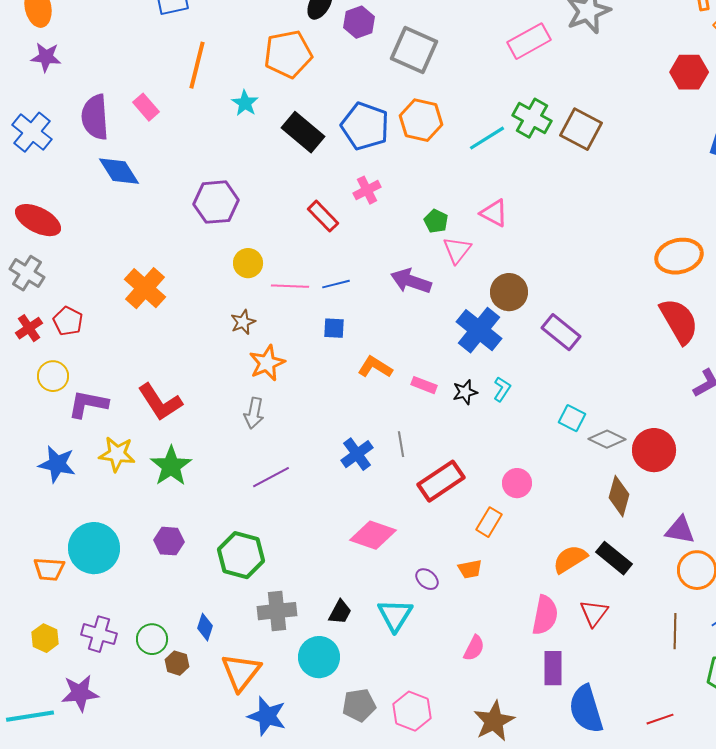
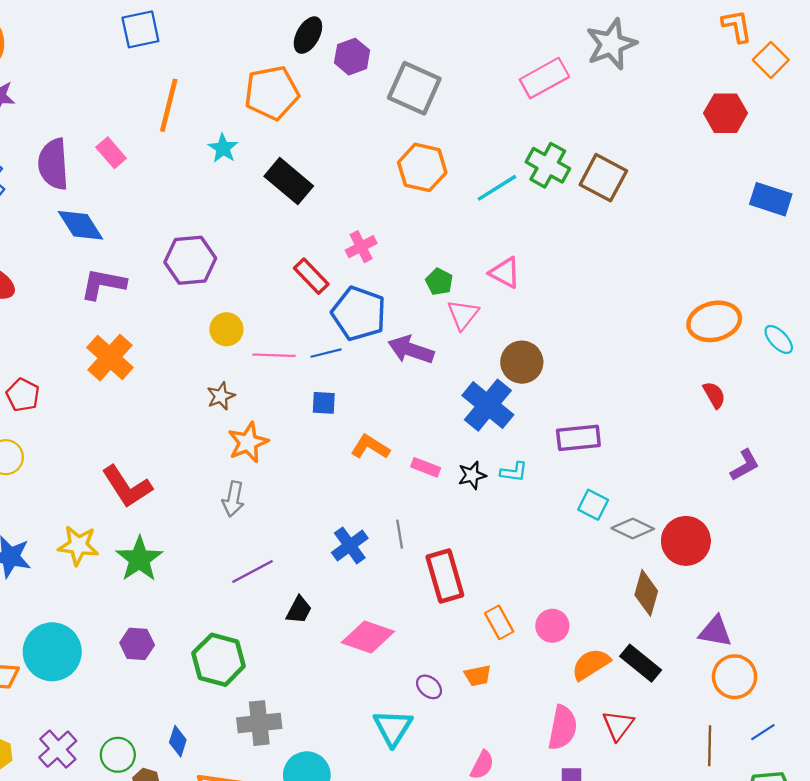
blue pentagon: (365, 126) -> (359, 313), moved
red semicircle: (679, 321) -> (714, 395), size x0.5
purple rectangle: (561, 332) -> (578, 438), moved, turned -45
cyan L-shape: (502, 389) -> (514, 472), turned 65
purple L-shape: (88, 404) -> (103, 284), moved
red rectangle: (441, 481) -> (445, 576), turned -72
pink circle: (517, 483) -> (552, 626), moved
orange rectangle: (489, 522) -> (499, 622), turned -60
black trapezoid: (340, 612) -> (299, 610), moved
purple cross: (99, 634) -> (58, 749), turned 32

